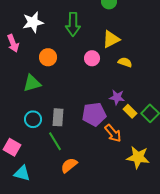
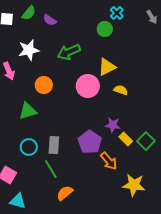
green arrow: (73, 24) -> (69, 52), turned 65
pink circle: (92, 58) -> (88, 86), size x1.5
purple pentagon: (94, 114) -> (90, 142), turned -30

